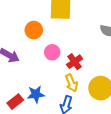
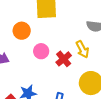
yellow arrow: (71, 83) -> (82, 49), moved

